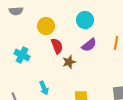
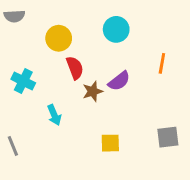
purple semicircle: (89, 45) -> (119, 81), moved
cyan arrow: (44, 88) -> (54, 115), moved

